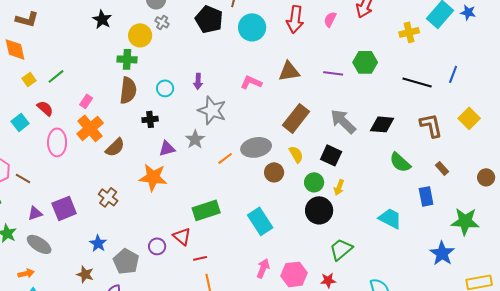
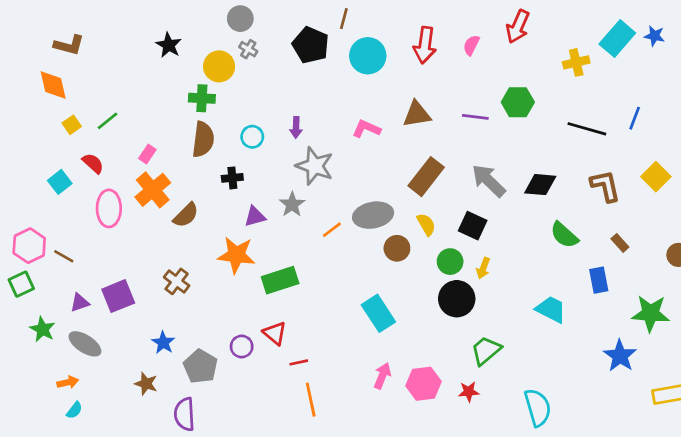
green rectangle: (206, 210) -> (280, 280), moved

